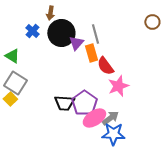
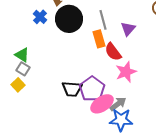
purple triangle: (76, 43) -> (128, 29), moved
green triangle: (12, 56) -> (22, 55), moved
gray square: (15, 83) -> (23, 69), size x0.6

